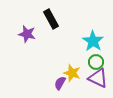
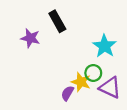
green circle: (96, 62) -> (93, 73), moved

